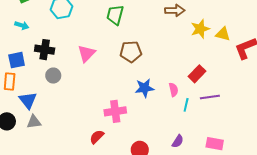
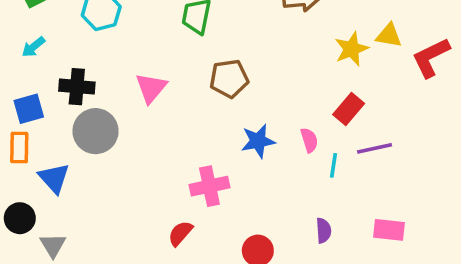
cyan arrow: (22, 25) -> (33, 47), turned 128
yellow star: (200, 29) -> (351, 49), moved
gray circle: (53, 76) -> (96, 131), size x1.6
gray triangle: (34, 122) -> (53, 245), moved, turned -49
purple semicircle: (178, 141) -> (324, 231), turned -32

